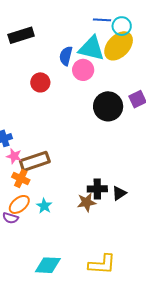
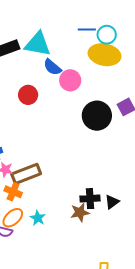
yellow ellipse: (119, 46) -> (104, 55), turned 60
cyan triangle: (91, 48) -> (38, 44), moved
blue semicircle: (66, 56) -> (52, 67), turned -60

